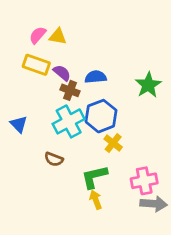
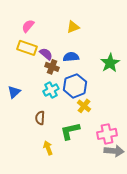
yellow triangle: (58, 36) -> (73, 27), moved, turned -32
cyan cross: (69, 121) -> (51, 90), size x0.7
blue triangle: (19, 124) -> (14, 92), turned 32
brown semicircle: (54, 159) -> (40, 118), turned 72
yellow arrow: (96, 200) -> (48, 148), moved

